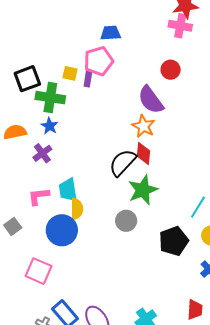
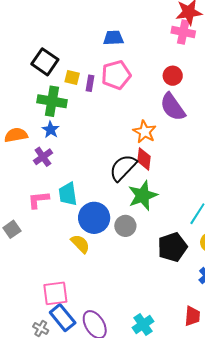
pink pentagon: (99, 61) -> (116, 75), moved
black square: (27, 79) -> (45, 62), moved, turned -36
purple semicircle: (151, 100) -> (173, 107), moved
yellow semicircle: (77, 209) -> (80, 244), moved, turned -45
blue circle: (62, 230) -> (94, 218), moved
pink square: (39, 271) -> (55, 293), moved, turned -32

